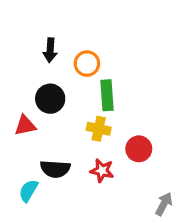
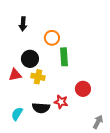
black arrow: (50, 50) -> (23, 24), moved
yellow cross: (99, 129) -> (38, 77), moved
black semicircle: (55, 169) -> (41, 108), moved

